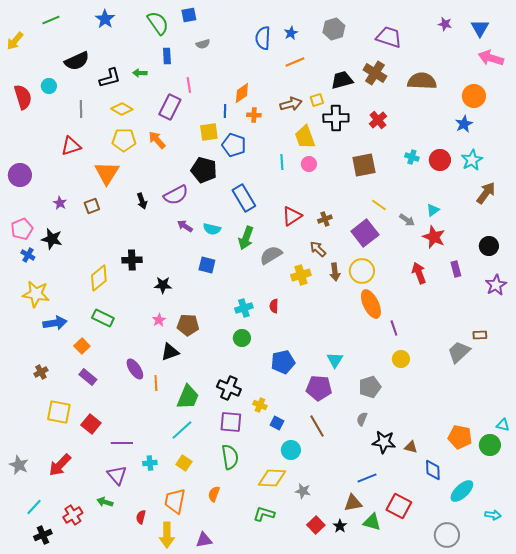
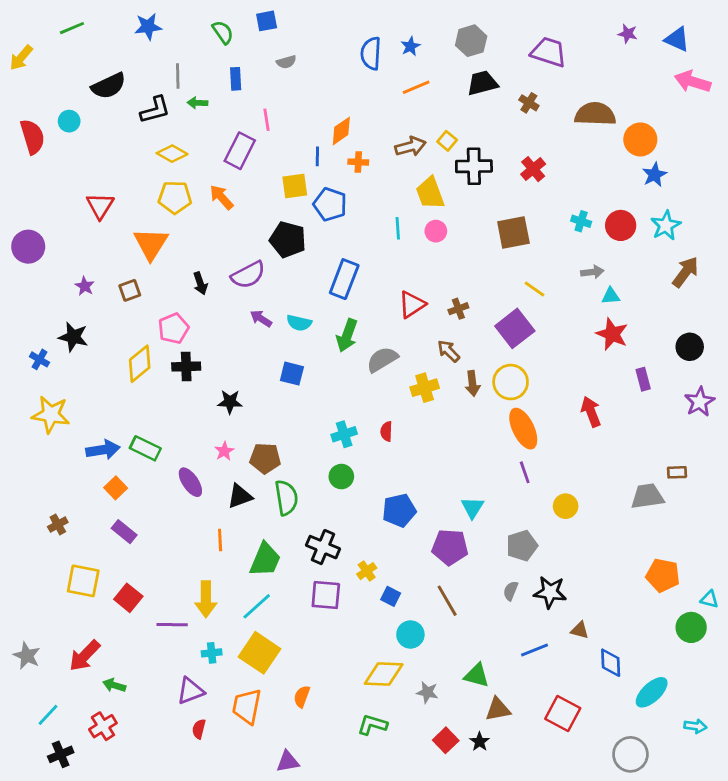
blue star: (105, 19) -> (148, 27), turned 30
green semicircle: (158, 23) -> (223, 32), size x0.7
blue triangle: (480, 28) -> (677, 39), turned -36
brown cross: (375, 73) -> (529, 103), size x0.6
black trapezoid: (342, 80) -> (482, 83), moved
orange circle: (474, 96) -> (640, 139), moved
yellow square: (317, 100) -> (447, 141), turned -32
gray line: (81, 109) -> (178, 76), moved
red triangle: (71, 146) -> (100, 206), turned -40
blue rectangle: (244, 198) -> (344, 279), turned 52
cyan triangle: (433, 210) -> (611, 296), turned 32
gray arrow: (407, 220) -> (592, 272), moved, turned -42
pink pentagon: (22, 229) -> (173, 328), moved
red arrow: (419, 273) -> (591, 412), moved
yellow diamond: (99, 278) -> (140, 364), moved
blue arrow: (55, 323) -> (103, 450), moved
purple line: (394, 328) -> (525, 472), moved
gray trapezoid: (459, 352) -> (647, 496), turned 35
purple ellipse: (135, 369) -> (190, 482), moved
yellow cross: (260, 405) -> (367, 571), turned 32
orange pentagon: (460, 437) -> (663, 575), moved
black star: (384, 442) -> (550, 592), moved
green semicircle: (230, 457) -> (286, 498), moved
yellow square: (184, 463) -> (260, 653), size x1.8
purple triangle: (117, 475) -> (190, 691), moved, turned 50
blue line: (367, 478) -> (535, 650), moved
green arrow: (105, 502) -> (114, 685), moved
green triangle: (372, 522) -> (477, 675), moved
yellow arrow: (167, 535) -> (206, 599), moved

